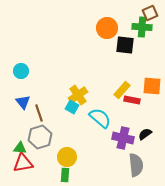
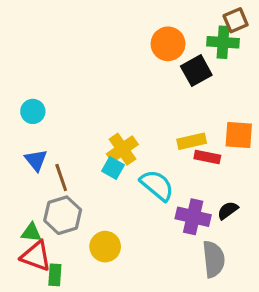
black square: (125, 45) -> (196, 71), turned -36
yellow rectangle: (122, 90) -> (192, 141), turned 36
red triangle: (23, 163) -> (36, 256), turned 30
green rectangle: (65, 175) -> (55, 275), moved

